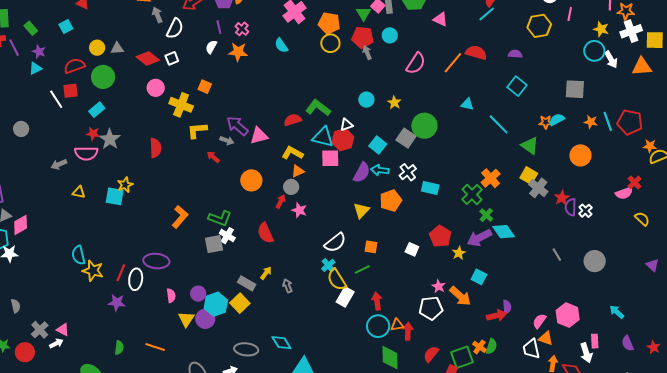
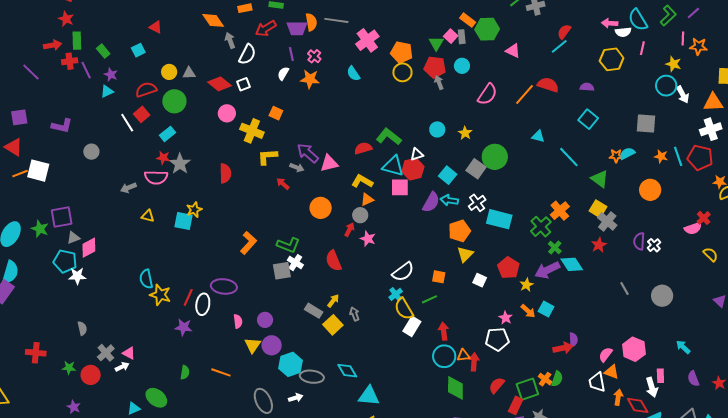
white cross: (631, 31) -> (711, 129), moved
red square: (71, 91) -> (142, 114), turned -35
cyan rectangle: (430, 188) -> (499, 219), size x1.4
red star: (562, 198) -> (599, 245), moved
yellow triangle: (361, 210) -> (465, 254), moved
orange arrow: (460, 296) -> (528, 311), moved, size x0.7
yellow square: (240, 303) -> (333, 325), moved
cyan hexagon: (216, 304) -> (291, 364), moved

